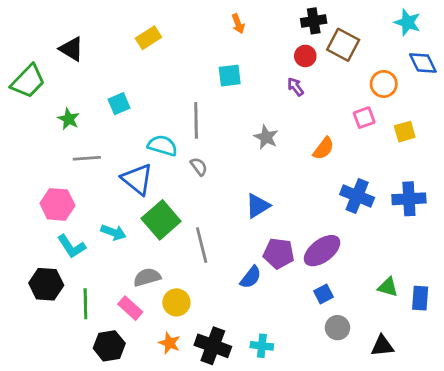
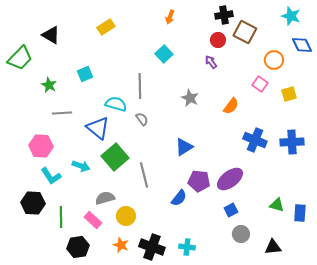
orange arrow: (238, 24) -> (170, 17), turned 40
cyan square: (230, 76) -> (164, 54), turned -36
pink square: (364, 118) -> (260, 84), turned -35

